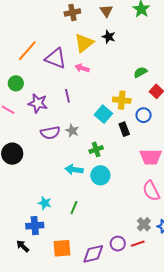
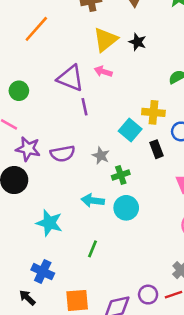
black star: (109, 37) -> (137, 42), moved
orange line: (27, 51) -> (36, 29), moved
purple triangle: (56, 58) -> (70, 78), moved
purple star: (38, 103) -> (28, 149), moved
gray star: (72, 131) -> (101, 156), moved
cyan star: (45, 203) -> (49, 223), moved, size x1.5
blue cross: (35, 226) -> (43, 272), turned 30

